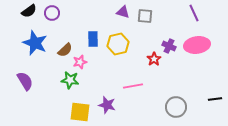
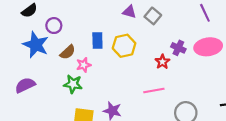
purple circle: (52, 13) -> (54, 26), moved
gray square: (145, 16) -> (153, 16), turned 35
purple semicircle: (25, 81) -> (25, 85), turned -84
pink line: (133, 86) -> (154, 90), moved

